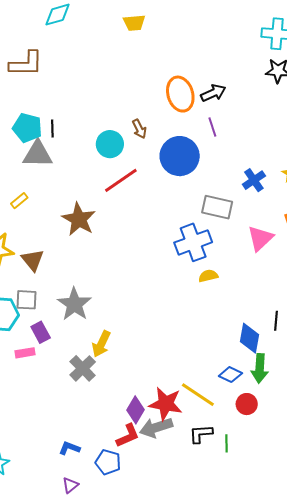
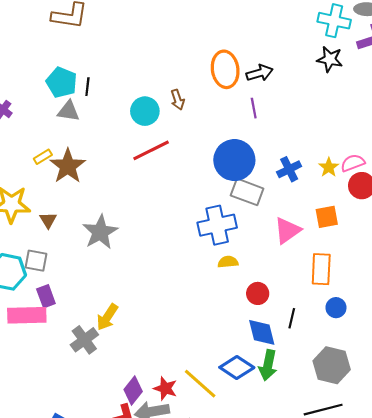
gray triangle: (38, 154) -> (68, 111), size x0.7
blue circle: (180, 156) -> (234, 160), moved
brown star: (79, 219) -> (68, 166), moved
brown triangle: (33, 260) -> (48, 220), size x0.7
gray star: (74, 304) -> (100, 232), moved
blue diamond: (250, 338) -> (262, 332), turned -32
pink rectangle: (25, 353) -> (27, 315), size x1.8
blue diamond: (230, 375) -> (237, 367), size x1.4
red star: (166, 404) -> (165, 388), size x0.7
red circle: (247, 404) -> (258, 293), moved

